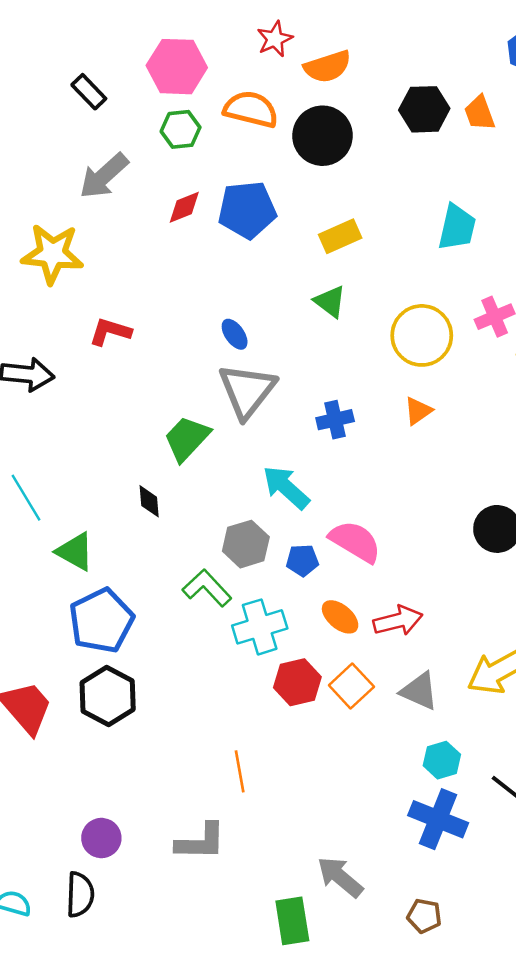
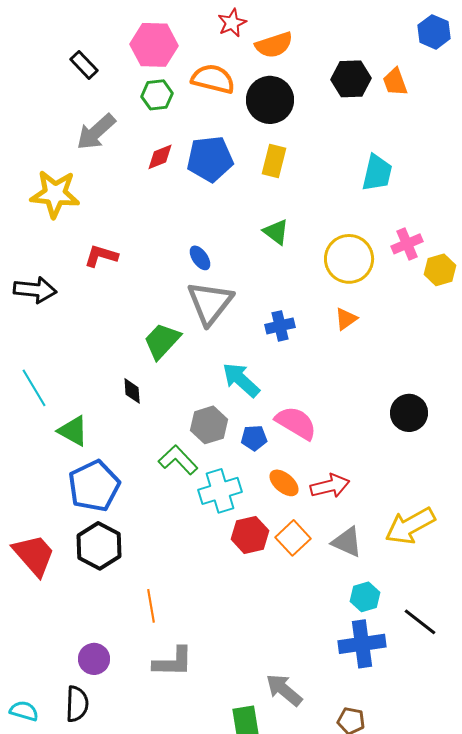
yellow rectangle: (340, 236) -> (274, 161), moved, turned -52
orange line: (240, 771) -> (151, 606), moved
blue cross: (438, 819) -> (362, 644), turned -30

